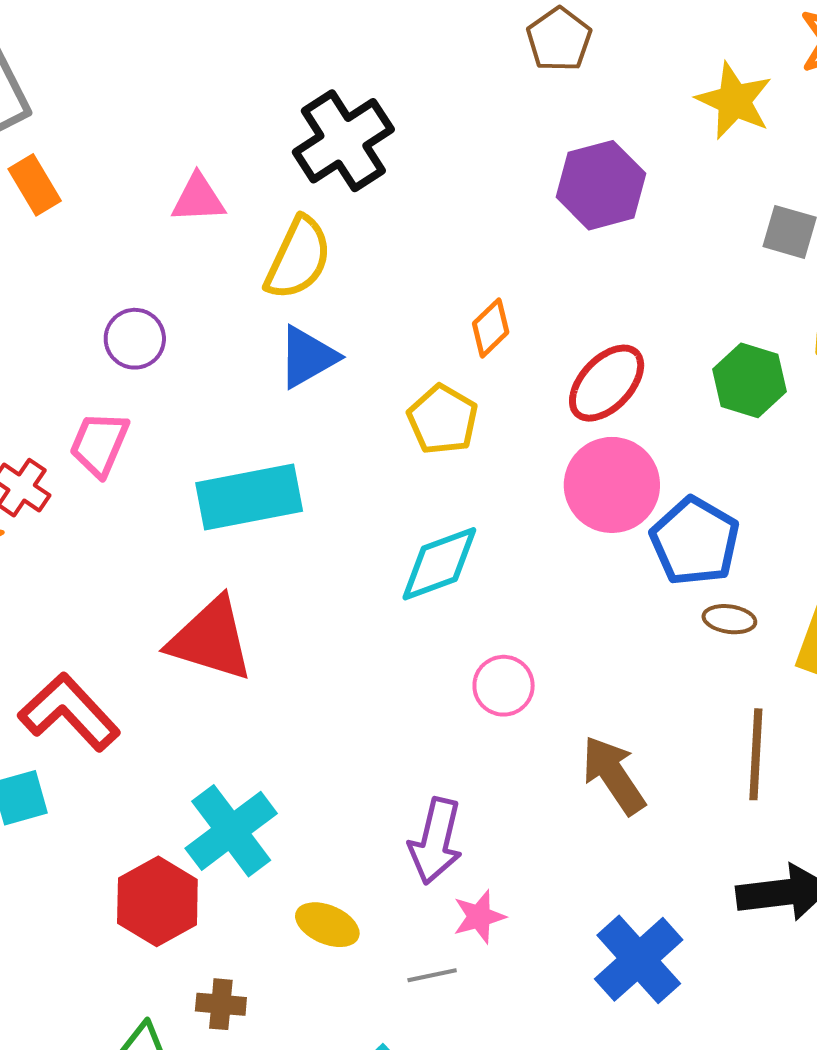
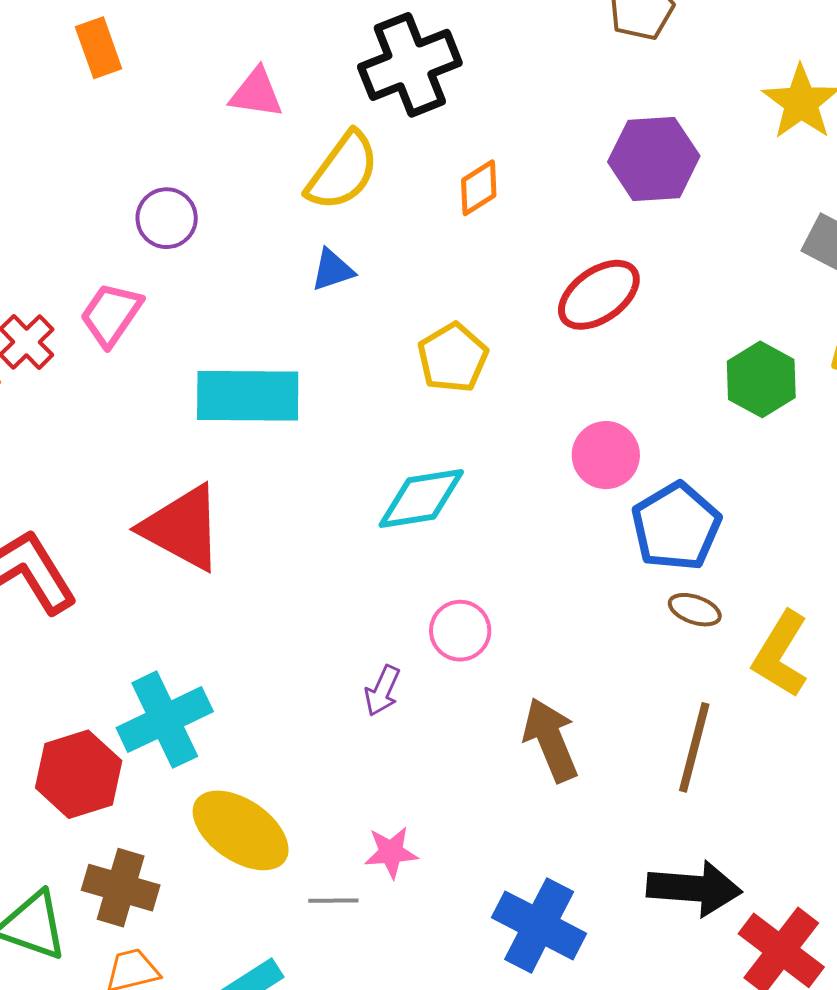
orange diamond: (491, 328) -> (479, 188), moved
blue triangle: (308, 357) -> (332, 270), size x0.7
red ellipse: (607, 383) -> (599, 295), moved
pink circle: (612, 485) -> (606, 455), size x0.7
purple arrow: (436, 841) -> (382, 691), moved, size x0.6
yellow ellipse: (327, 925) -> (241, 830), size x1.6
blue cross: (639, 959) -> (539, 925), turned -32
brown cross: (221, 1004) -> (121, 888), size x1.5

